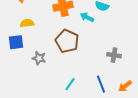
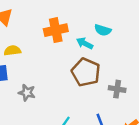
brown pentagon: (67, 41) -> (86, 72), moved

